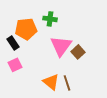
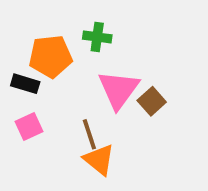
black rectangle: (13, 43) -> (25, 84), turned -40
brown line: (67, 83) -> (89, 134), moved

